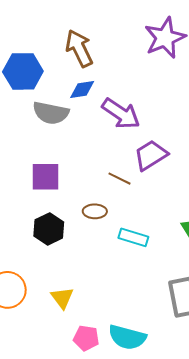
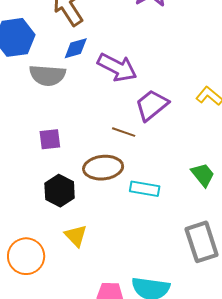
purple square: (46, 177) -> (50, 139), size x0.7
brown ellipse: (95, 211) -> (103, 168), size x1.6
yellow triangle: (62, 298) -> (76, 236), moved

